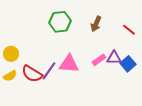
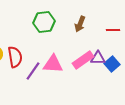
red line: (129, 30) -> (113, 30), turned -40
pink rectangle: (99, 60) -> (83, 60), size x1.5
red semicircle: (32, 74) -> (15, 57), moved, turned -130

